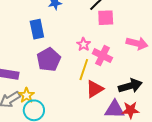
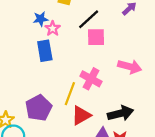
blue rectangle: (37, 29) -> (45, 51), moved
pink star: (84, 44) -> (53, 28), moved
purple pentagon: (49, 60) -> (39, 108), moved

